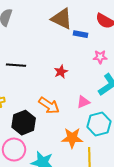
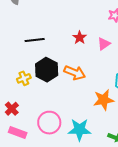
pink triangle: (83, 102) -> (104, 44), moved
black hexagon: (24, 123) -> (47, 70), moved

